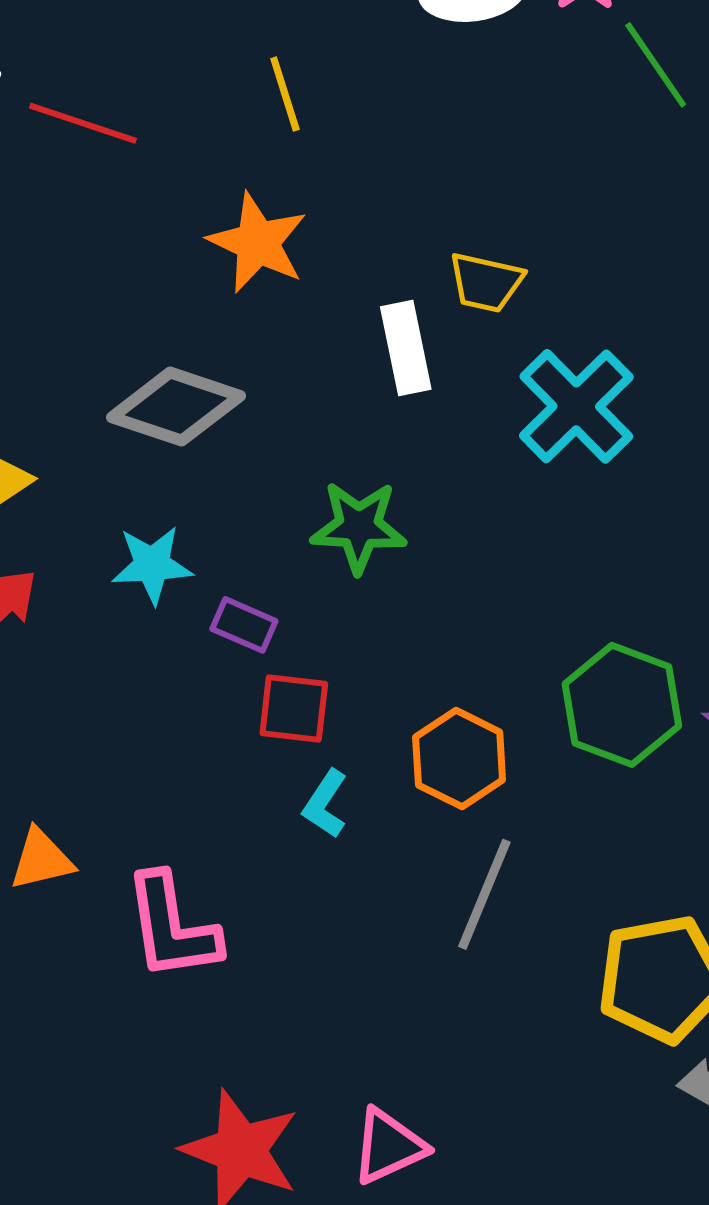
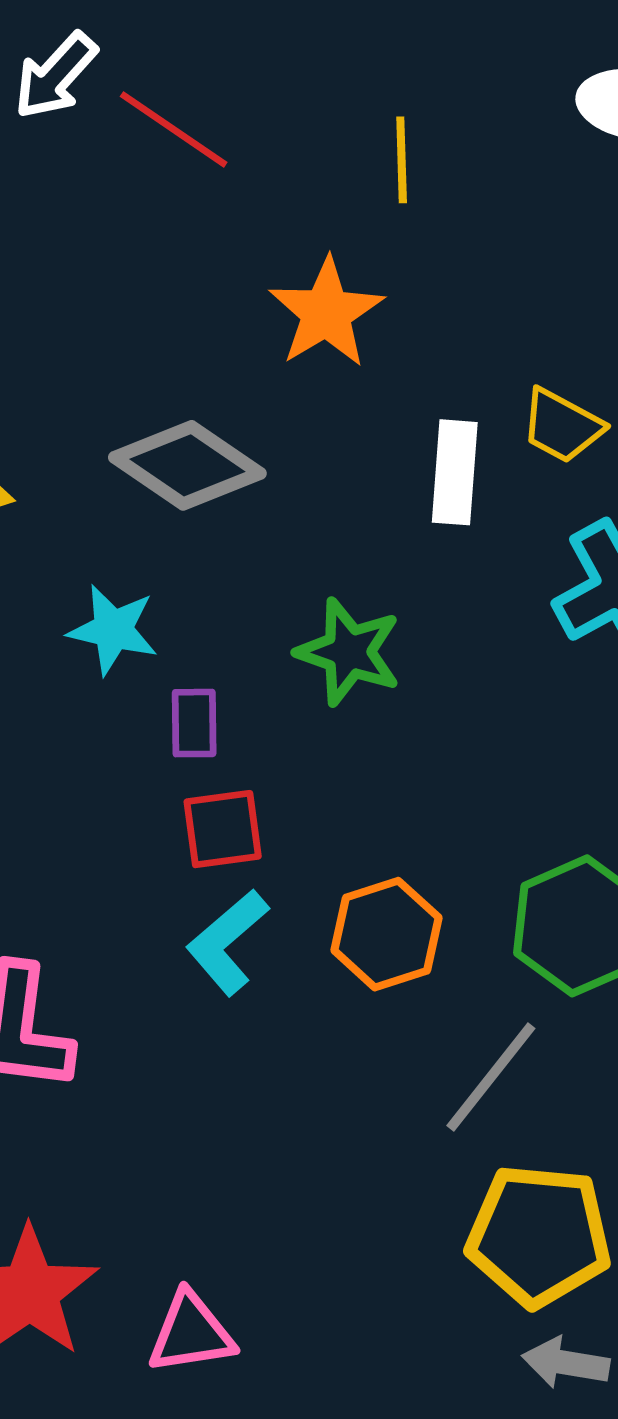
purple rectangle: (244, 625) -> (194, 723), turned 50
red square: (294, 708) -> (223, 829), turned -30
cyan L-shape: (325, 804) -> (227, 942), size x1.4
gray line: (484, 894) -> (491, 1077), moved

